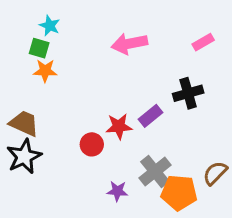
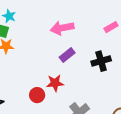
purple rectangle: (150, 116) -> (67, 55), moved

